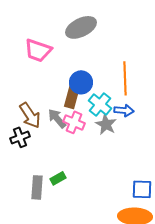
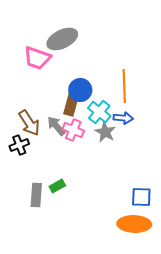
gray ellipse: (81, 27) -> (62, 39), moved

